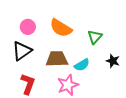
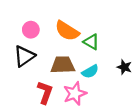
green triangle: (95, 37) -> (91, 42), moved, turned -42
red L-shape: (28, 84) -> (45, 92), moved

